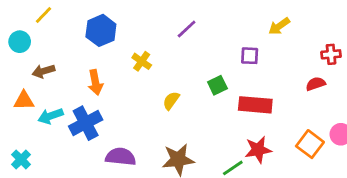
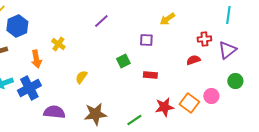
blue hexagon: (101, 30) -> (17, 26), moved
yellow cross: (142, 61) -> (58, 44), moved
yellow semicircle: (171, 101) -> (81, 77), moved
red rectangle: (255, 105) -> (150, 75), size x0.6
red star: (258, 150) -> (164, 107), moved

